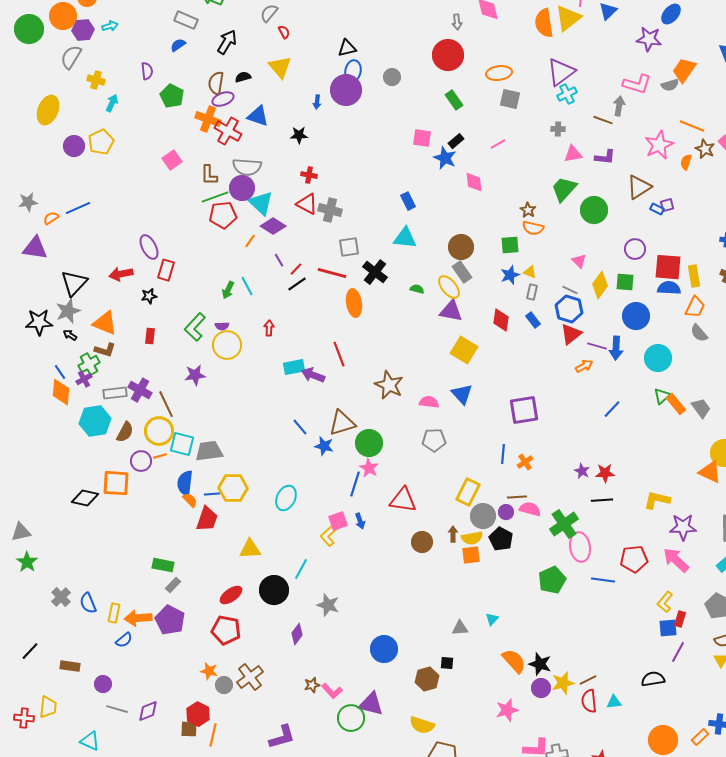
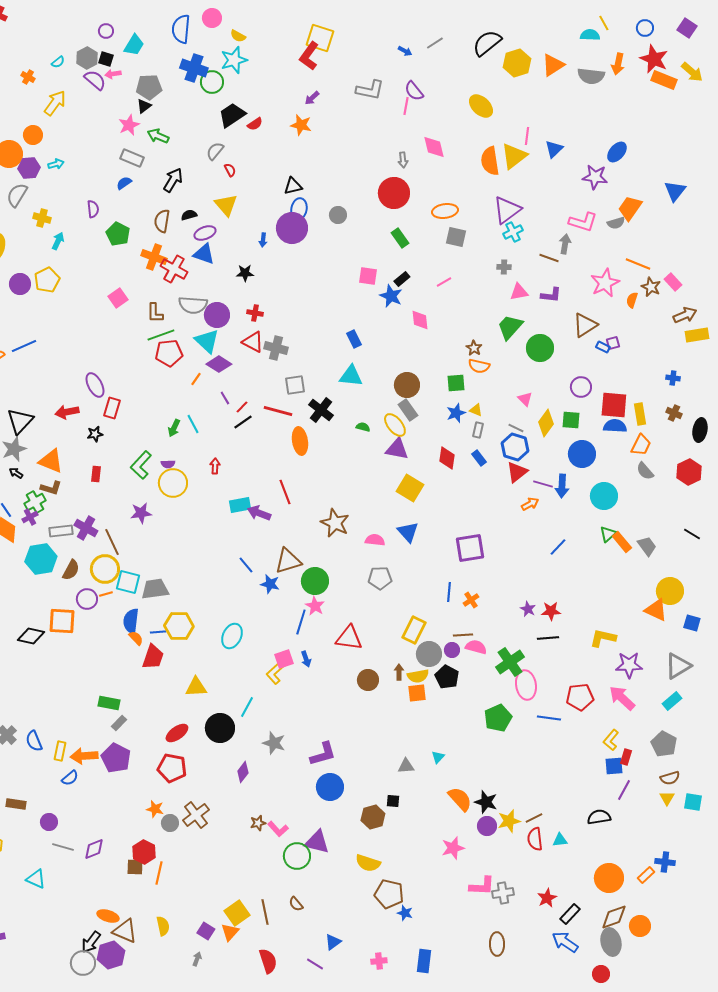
purple ellipse: (223, 99) -> (205, 233), moved
purple circle: (242, 188) -> (217, 315), moved
purple L-shape: (282, 737) -> (323, 754), moved

